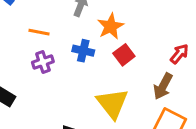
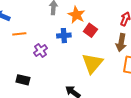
orange line: (39, 32) -> (19, 34), moved
yellow triangle: (112, 103) -> (92, 63), turned 35

